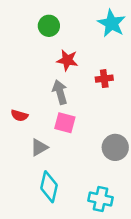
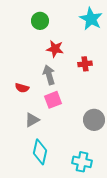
red semicircle: (19, 115) -> (22, 88), moved
pink square: (65, 123) -> (53, 100), turned -36

